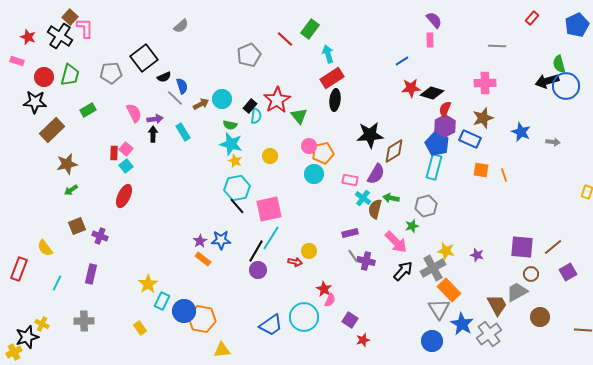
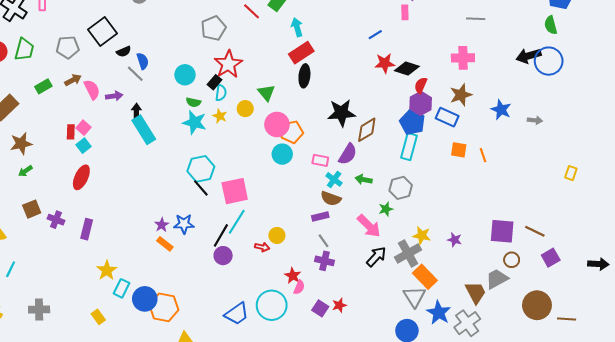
green semicircle: (559, 64) -> (551, 25), moved
red star: (277, 100) -> (228, 64), moved
brown arrow: (201, 104) -> (73, 80), moved
cyan rectangle: (183, 132) -> (144, 130), moved, size x1.5
black arrow: (153, 134) -> (136, 112), moved
pink circle: (309, 146) -> (277, 124), size x1.5
yellow circle: (270, 156) -> (245, 109), moved
yellow star: (235, 161) -> (220, 116), moved
brown semicircle: (375, 209) -> (331, 198), moved, turned -84
brown line: (553, 247) -> (535, 231), turned 66
purple cross: (366, 261) -> (324, 261), moved
purple rectangle: (91, 274) -> (87, 229), moved
brown circle: (540, 317) -> (537, 305), moved, size x1.4
red star: (363, 340) -> (339, 305), moved

